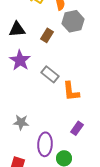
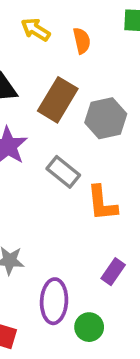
gray hexagon: (73, 21) -> (106, 118), moved
brown rectangle: (47, 35) -> (58, 100), size x1.6

